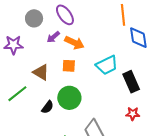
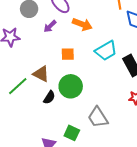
orange arrow: (74, 43) -> (82, 24), moved
brown triangle: (41, 72) -> (41, 74), moved

